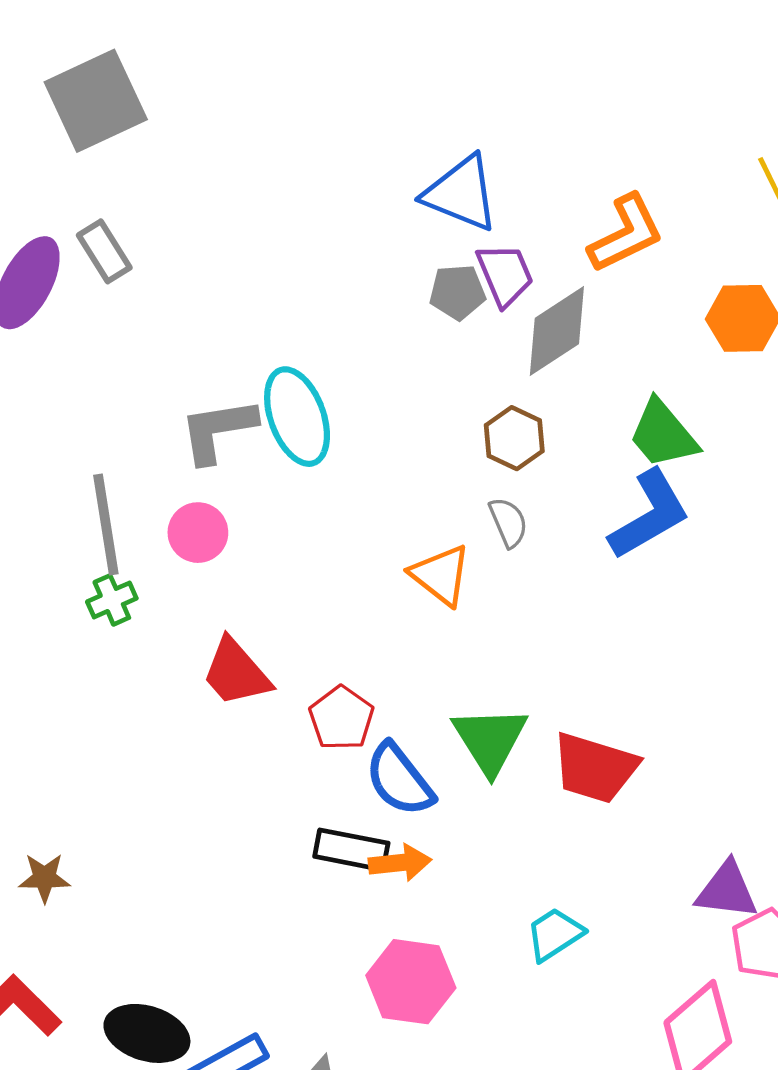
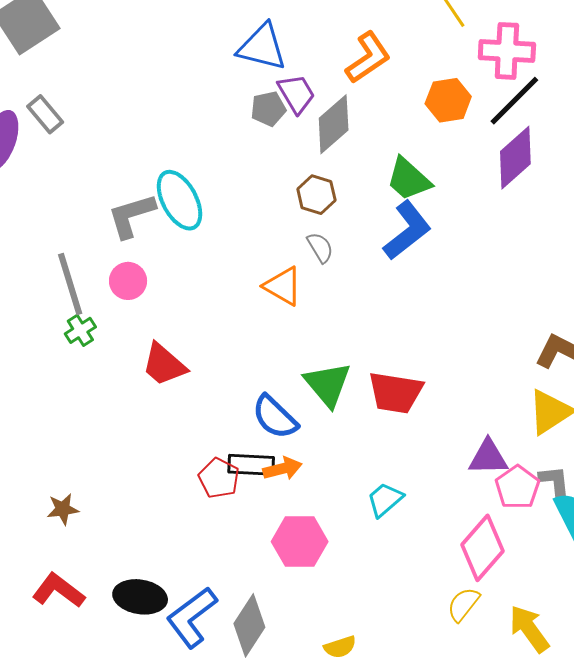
red pentagon: (341, 718) -> (219, 478), moved

